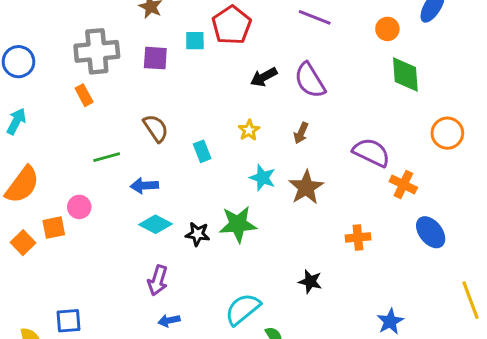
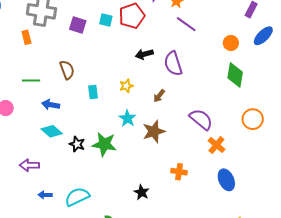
purple arrow: (158, 280) -> (29, 165), moved, turned 60
cyan semicircle: (243, 309) -> (77, 197), moved

